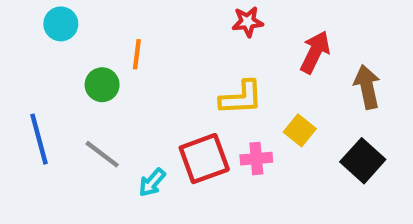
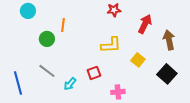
blue line: (39, 139) -> (18, 83), moved
red square: (204, 159) -> (94, 73), size x0.6
pink cross: (256, 159) -> (118, 92), moved

